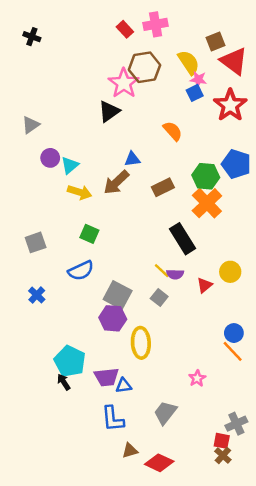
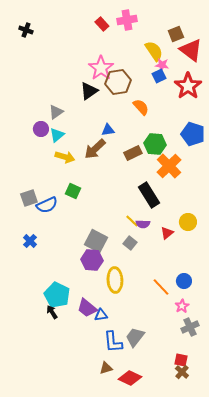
brown hexagon: (145, 67) -> (118, 82), moved
gray triangle: (31, 125) -> (56, 112), moved
green hexagon: (206, 176) -> (155, 144), moved
blue semicircle: (81, 271) -> (47, 205), moved
blue circle: (234, 333) -> (184, 281), moved
orange line: (233, 351) -> (161, 287), moved
purple trapezoid: (107, 377) -> (87, 308), turned 45
pink star: (197, 378) -> (182, 306), moved
blue L-shape: (113, 419) -> (113, 342), moved
gray cross: (236, 424) -> (190, 327), moved

